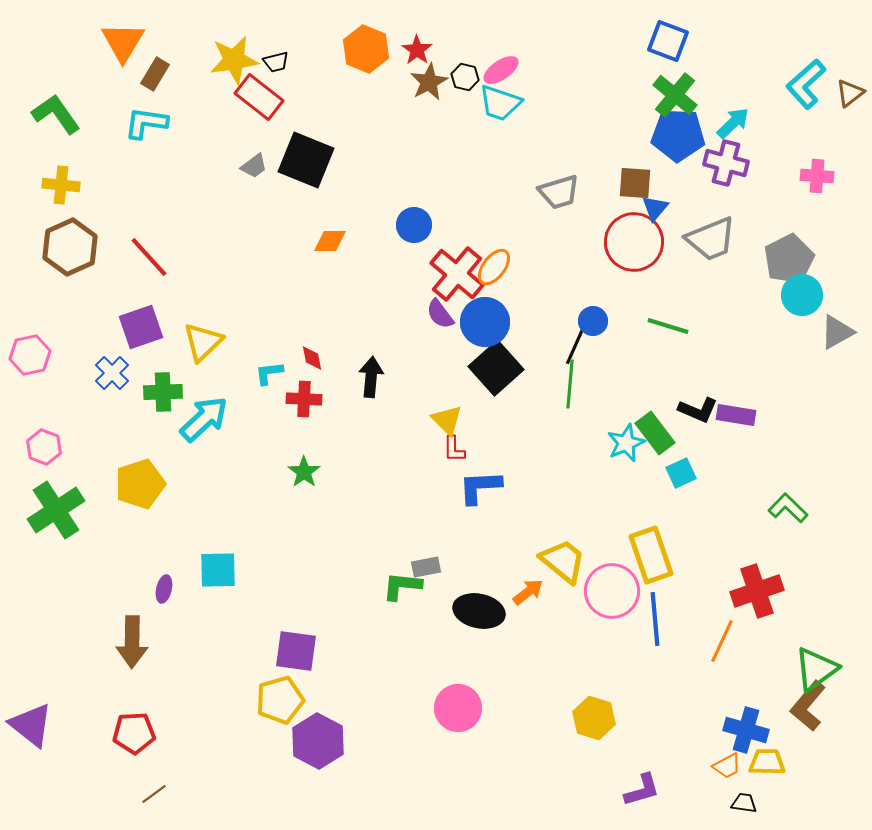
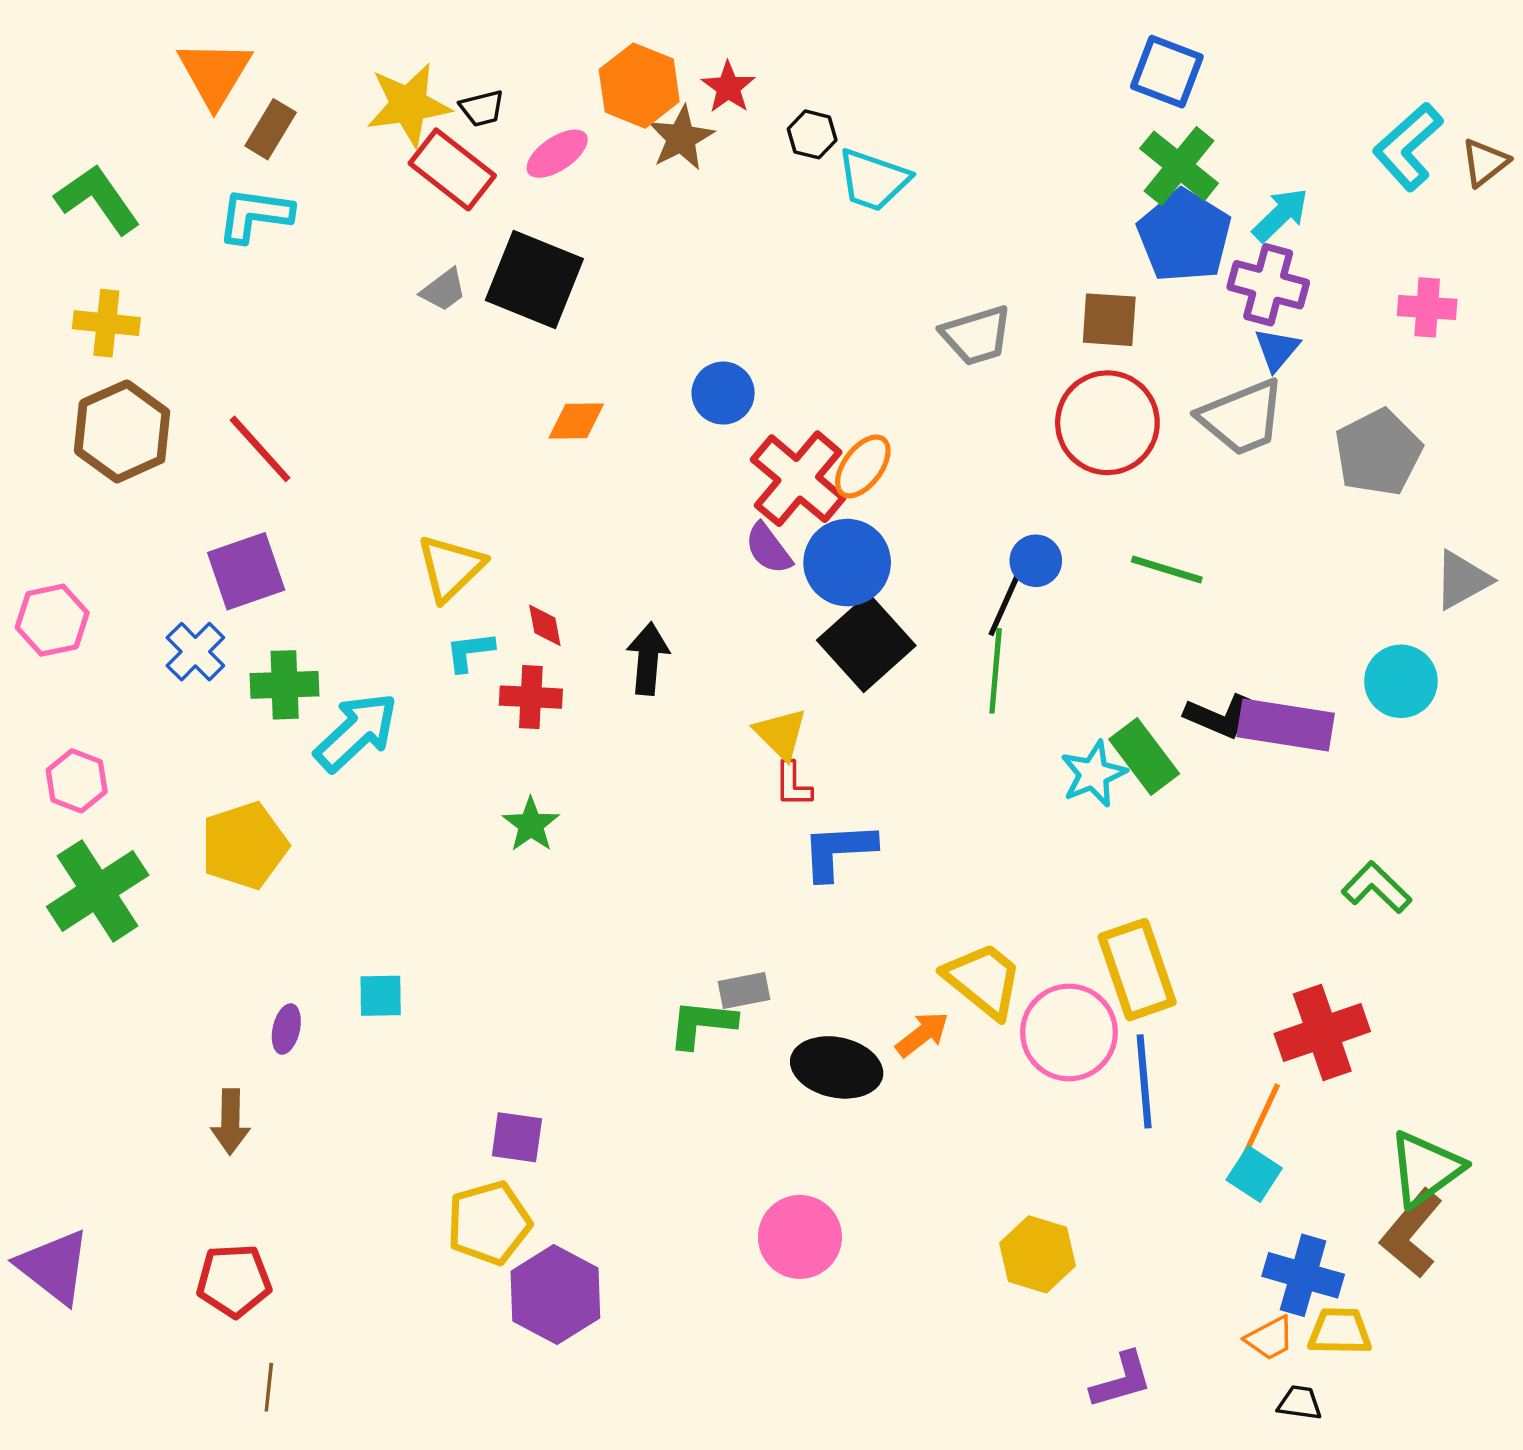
pink ellipse: (501, 70) -> (557, 154), moved
brown star: (429, 82) -> (681, 138), moved
blue pentagon: (678, 135) -> (1184, 236), turned 30
blue triangle: (655, 208) -> (1277, 349), moved
cyan circle: (802, 295) -> (1401, 681), moved
yellow triangle: (203, 342) -> (451, 568), moved
purple rectangle: (736, 415) -> (1286, 725), size x1.4
cyan square: (681, 473) -> (1254, 1174), moved, turned -32
cyan square: (218, 570) -> (381, 996), size x0.7
brown arrow: (132, 642) -> (230, 1122), size x0.7
purple square: (296, 651) -> (517, 1137), size x0.7
brown line: (154, 794) -> (269, 1387), turned -48

